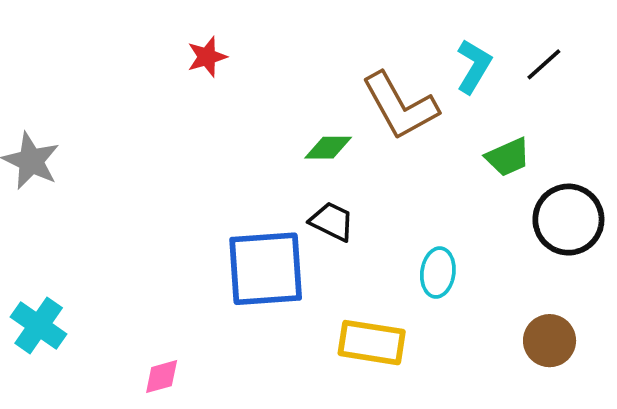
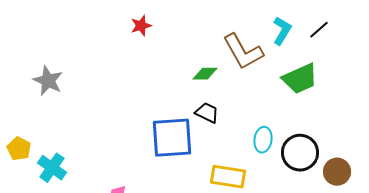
green trapezoid: (508, 157) -> (300, 79), size x1.5
black circle: (568, 220) -> (300, 153), moved
brown circle: (550, 341) -> (337, 172), moved

